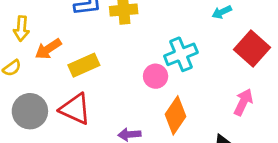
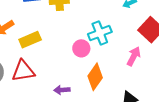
pink arrow: (243, 102) -> (134, 56), moved
red triangle: (75, 109) -> (23, 71), turned -35

